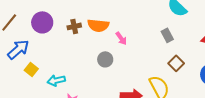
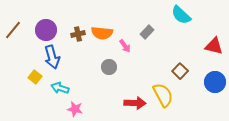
gray rectangle: (167, 35) -> (147, 32), moved, turned 72
blue arrow: (18, 49) -> (52, 57), moved, turned 115
cyan arrow: (56, 80) -> (60, 88), turned 30

